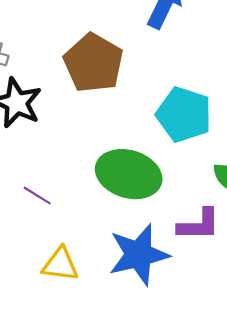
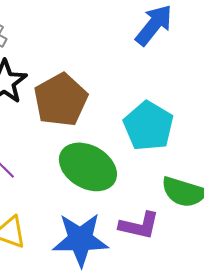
brown pentagon: (94, 63) -> (61, 100), moved

